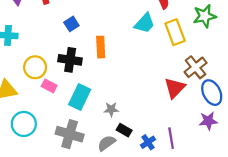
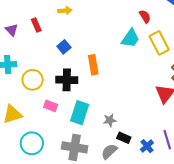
yellow circle: (35, 67) -> (33, 80), moved

